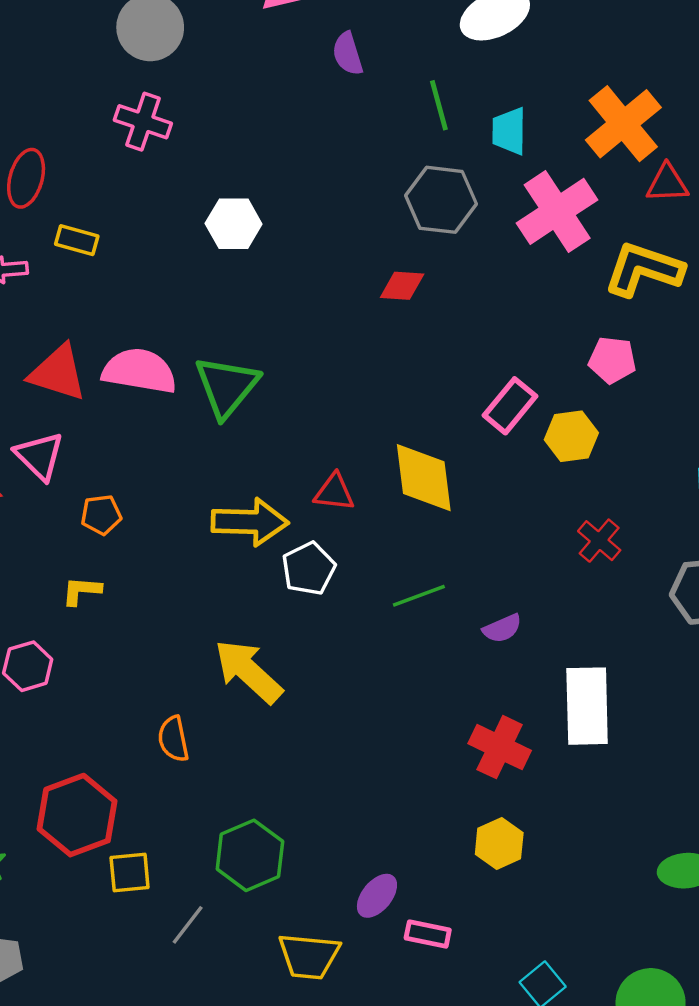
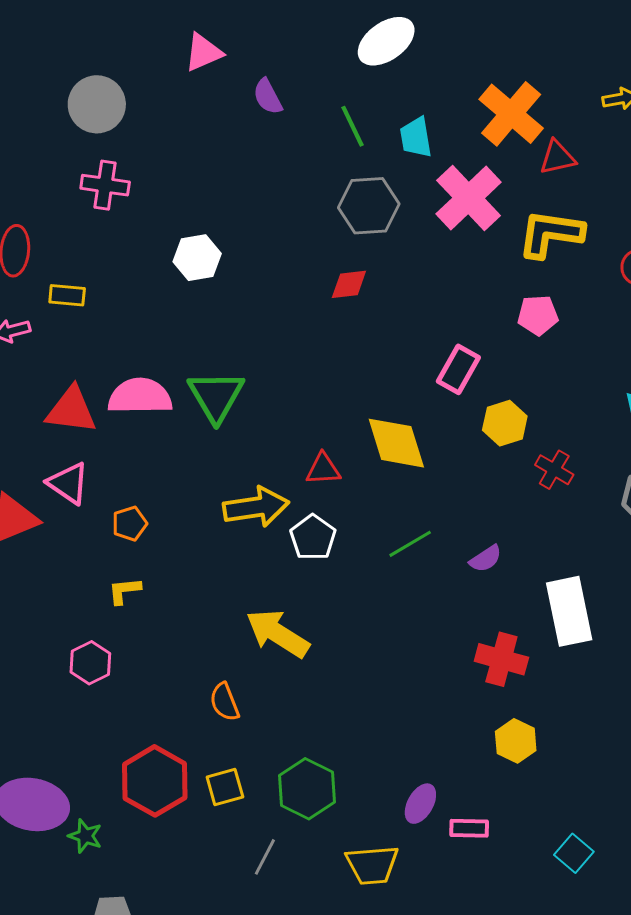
yellow hexagon: (571, 436) -> (505, 423), moved
yellow square: (130, 872) -> (225, 787), moved

